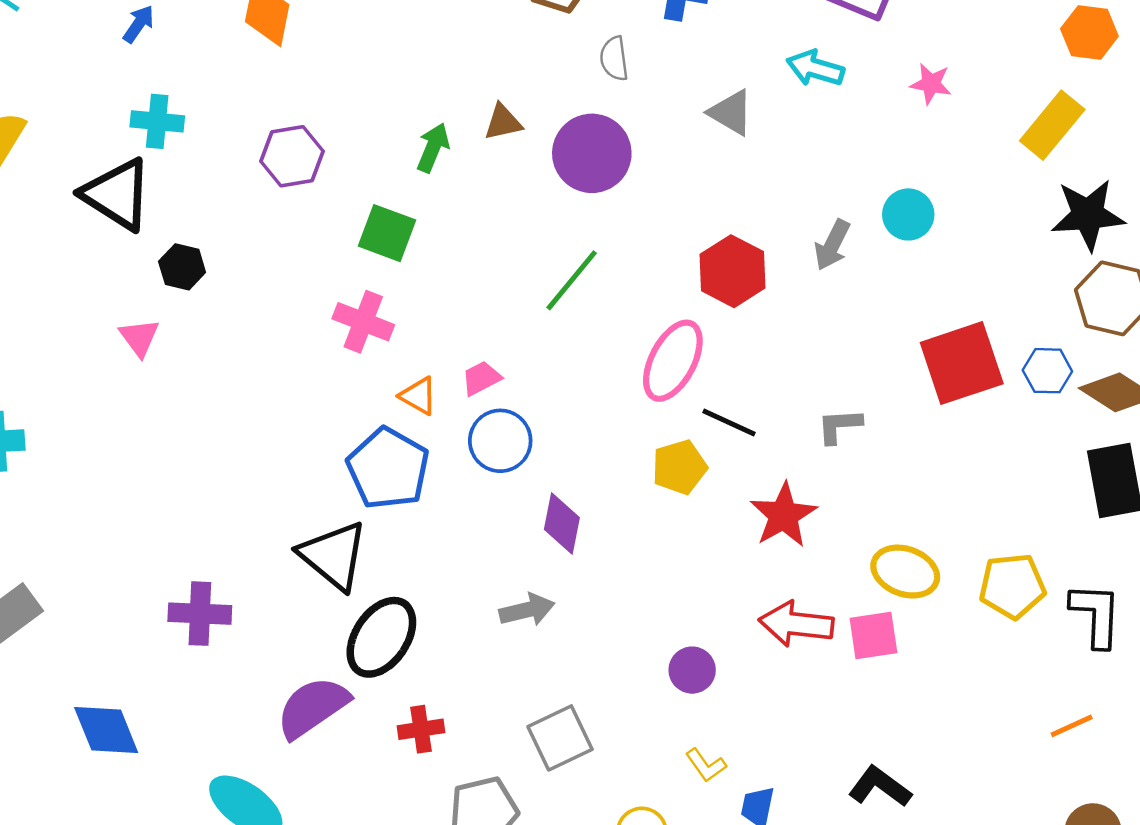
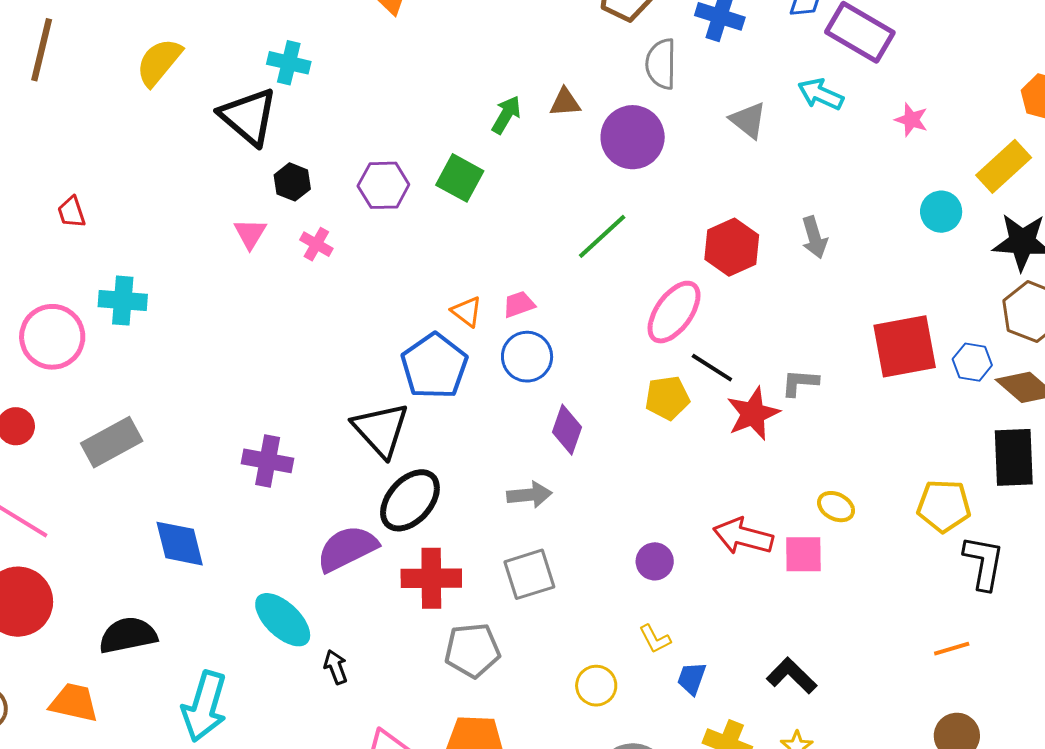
gray semicircle: (614, 59) -> (661, 64), size x1.4
purple hexagon: (292, 156) -> (383, 185), moved
cyan circle: (908, 214) -> (941, 212), moved
gray arrow: (832, 245) -> (814, 237), turned -51
pink cross: (363, 322) -> (316, 244), moved, size x0.7
red star: (784, 515) -> (753, 414), moved
yellow ellipse: (905, 572) -> (836, 507), size x0.7
yellow pentagon: (1012, 586) -> (944, 506), moved
red cross: (421, 729) -> (431, 578), size x1.6
gray square: (560, 738) -> (529, 574), moved

